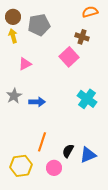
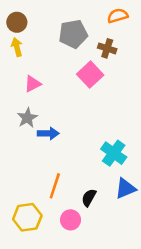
gray pentagon: (39, 25) -> (73, 34), moved
gray star: (14, 96) -> (27, 118), moved
cyan cross: (87, 99) -> (114, 153), moved
blue triangle: (88, 155) -> (125, 188), moved

